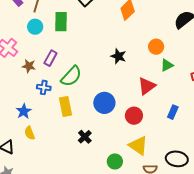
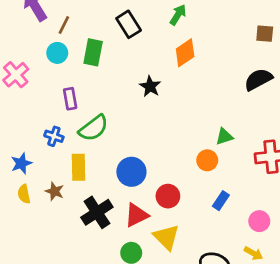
orange circle: (156, 47) -> (207, 160), moved
black star: (118, 56) -> (150, 86), moved
purple rectangle: (50, 58) -> (70, 99), turned -49
brown star: (29, 66) -> (55, 191), moved
red triangle: (147, 86) -> (136, 215), moved
black cross: (85, 137) -> (97, 212), size x1.6

